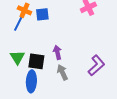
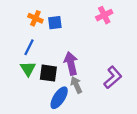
blue line: (18, 23) -> (29, 47), moved
purple arrow: (57, 52) -> (71, 63), size x1.5
blue ellipse: (31, 81) -> (59, 98), moved, turned 30

